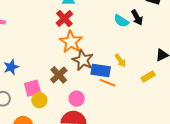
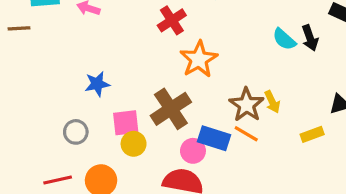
red cross: (64, 18) -> (172, 20), moved
brown star: (83, 60) -> (247, 105), moved
blue rectangle: (101, 71) -> (214, 138), moved
brown cross: (59, 75) -> (171, 109), size x1.4

